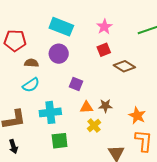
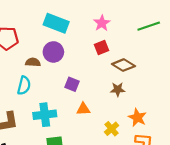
brown semicircle: (31, 63) -> (33, 62), moved
cyan semicircle: (31, 85) -> (24, 86), turned -42
brown star: (105, 106) -> (118, 89), moved
yellow cross: (94, 126) -> (112, 129), moved

